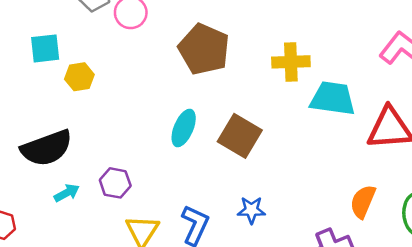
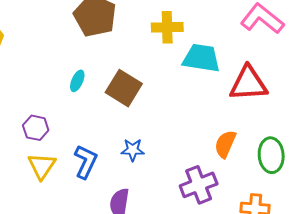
cyan ellipse: (184, 128) -> (77, 81), size x0.7
purple hexagon: (115, 183) -> (36, 128), moved

